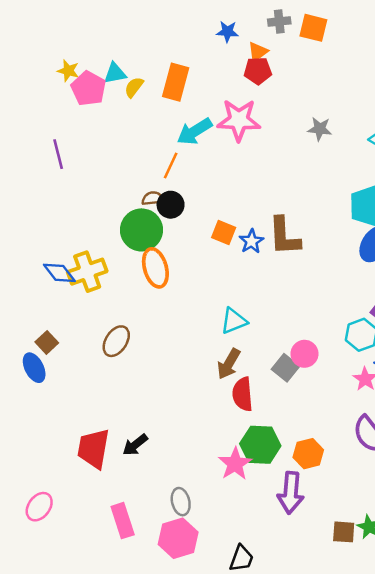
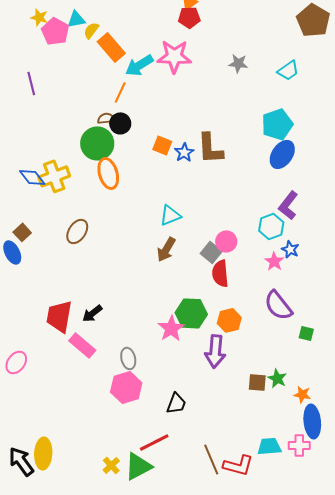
orange rectangle: (176, 82) -> (111, 47), moved, turned -56
red semicircle: (243, 394) -> (220, 273), moved
pink rectangle: (123, 521) -> (82, 345), moved, turned -32

